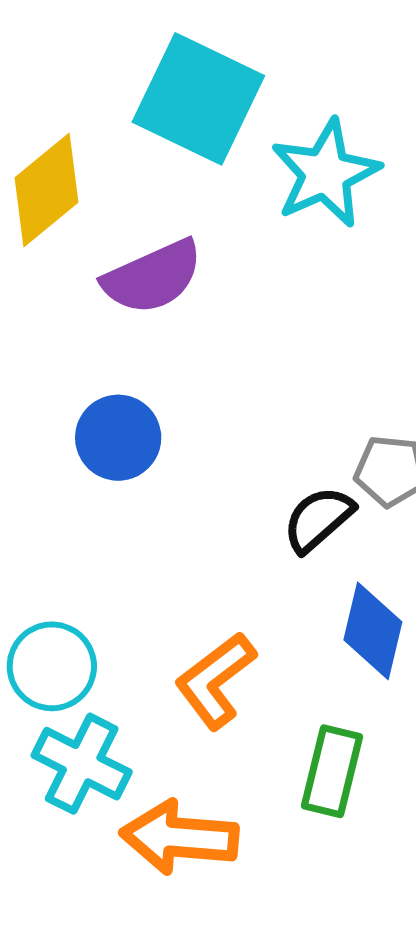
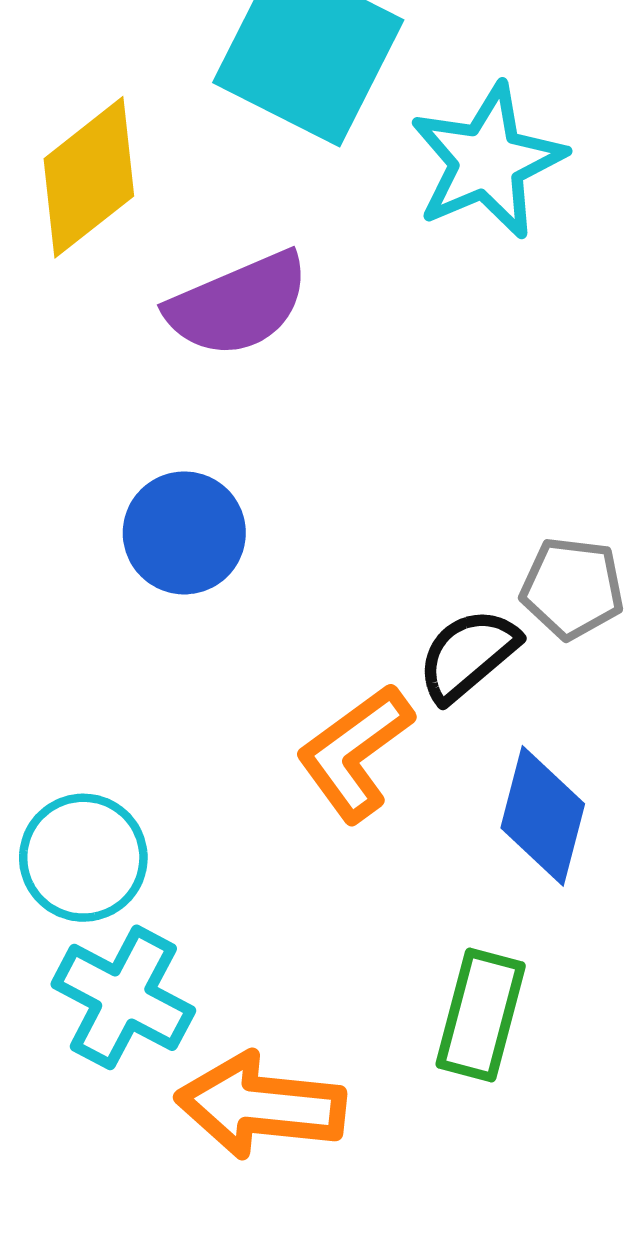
orange L-shape: (215, 680) -> (355, 753), moved

